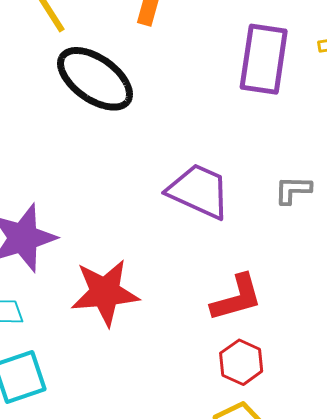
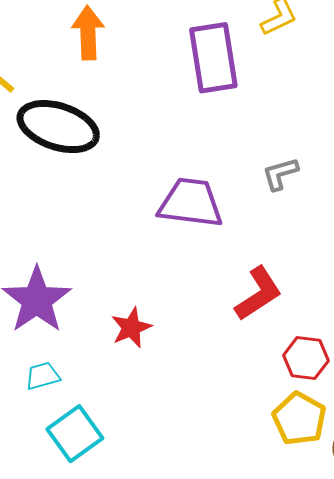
red star: (105, 293) -> (131, 328), size x0.6
red hexagon: (241, 362) -> (306, 358), moved

